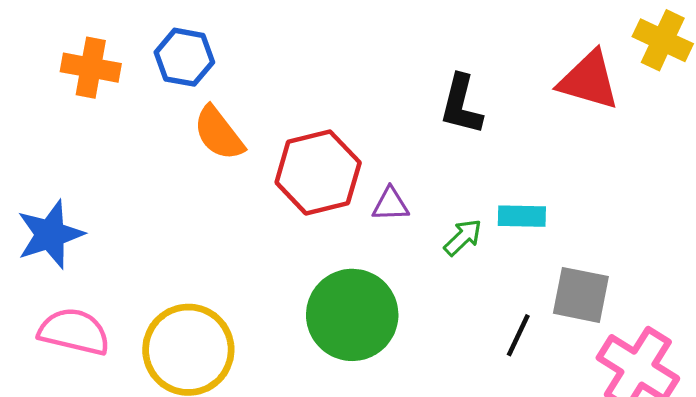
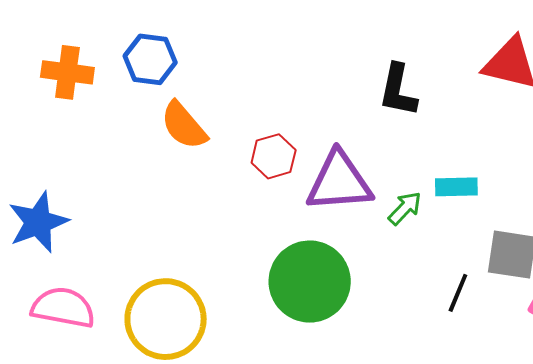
red hexagon: (318, 172) -> (274, 156), size x0.6
purple triangle: (391, 204) -> (339, 182), size x2.0

